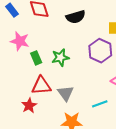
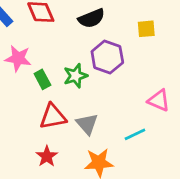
purple hexagon: (100, 51) -> (107, 57), moved
red star: (29, 105) -> (47, 156), moved

